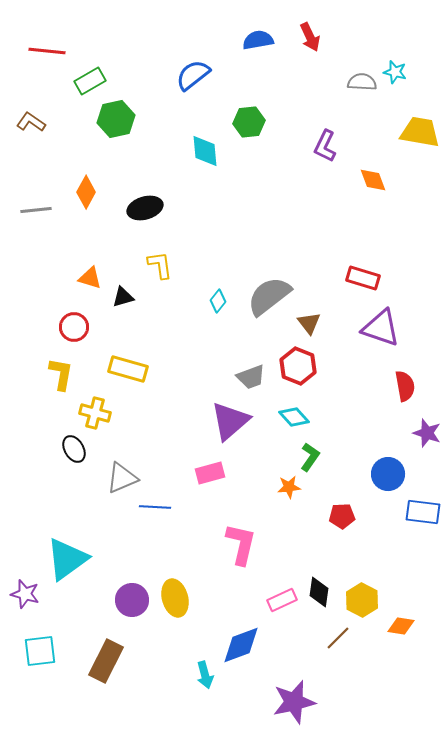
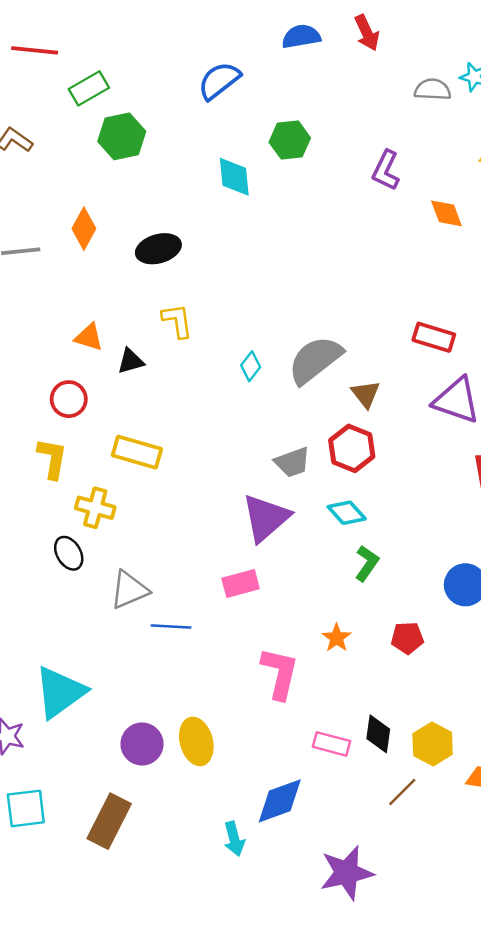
orange star: (289, 487) -> (337, 638), moved, turned -30
pink rectangle: (282, 600) -> (332, 744), turned 40

